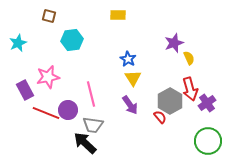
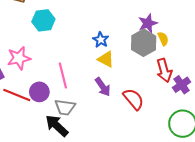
yellow triangle: (133, 78) -> (106, 59), turned -30
gray hexagon: (170, 101) -> (144, 43), moved
red semicircle: (160, 117) -> (133, 99), size x1.6

